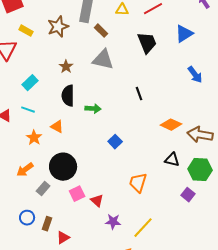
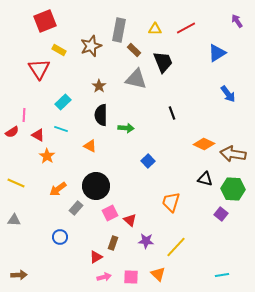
black trapezoid: (147, 43) -> (163, 62), moved
orange star: (34, 138) -> (47, 156), moved
brown rectangle: (47, 224) -> (113, 243), moved

